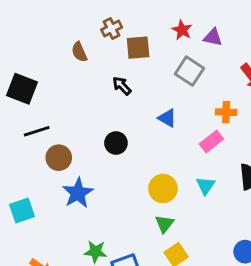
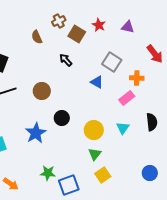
red star: (182, 30) -> (99, 25), moved
brown square: (138, 48) -> (77, 34), turned 36
gray square: (189, 71) -> (112, 62), moved
black circle: (116, 143) -> (62, 118), moved
brown circle: (59, 158) -> (42, 91), moved

